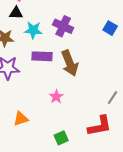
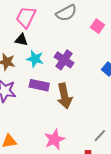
pink star: (56, 97) -> (54, 139), moved, size x1.5

